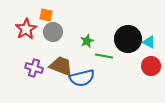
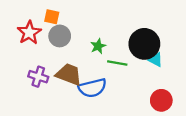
cyan triangle: (149, 42) -> (156, 60), moved
red circle: (151, 66) -> (161, 100), moved

